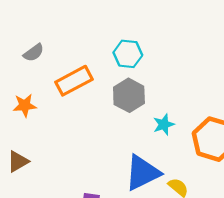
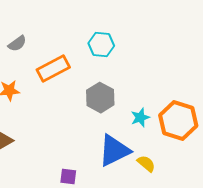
gray hexagon: (129, 95) -> (100, 98), moved
cyan star: (164, 124) -> (140, 118), moved

